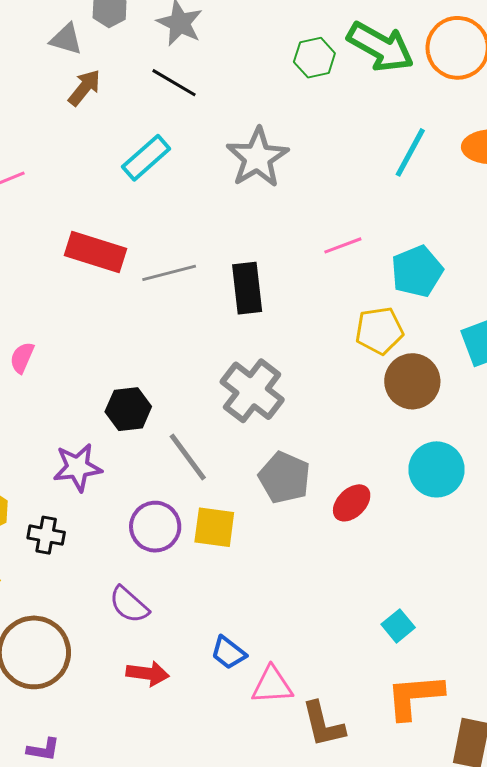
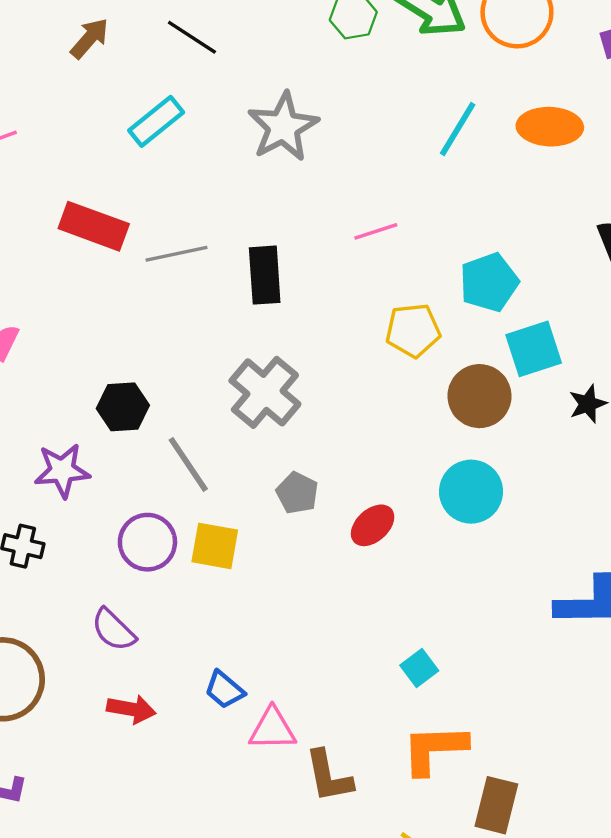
cyan pentagon: (417, 271) -> (489, 282), moved
brown circle: (412, 381) -> (479, 396), moved
gray pentagon: (284, 478) -> (297, 493), size x0.7

